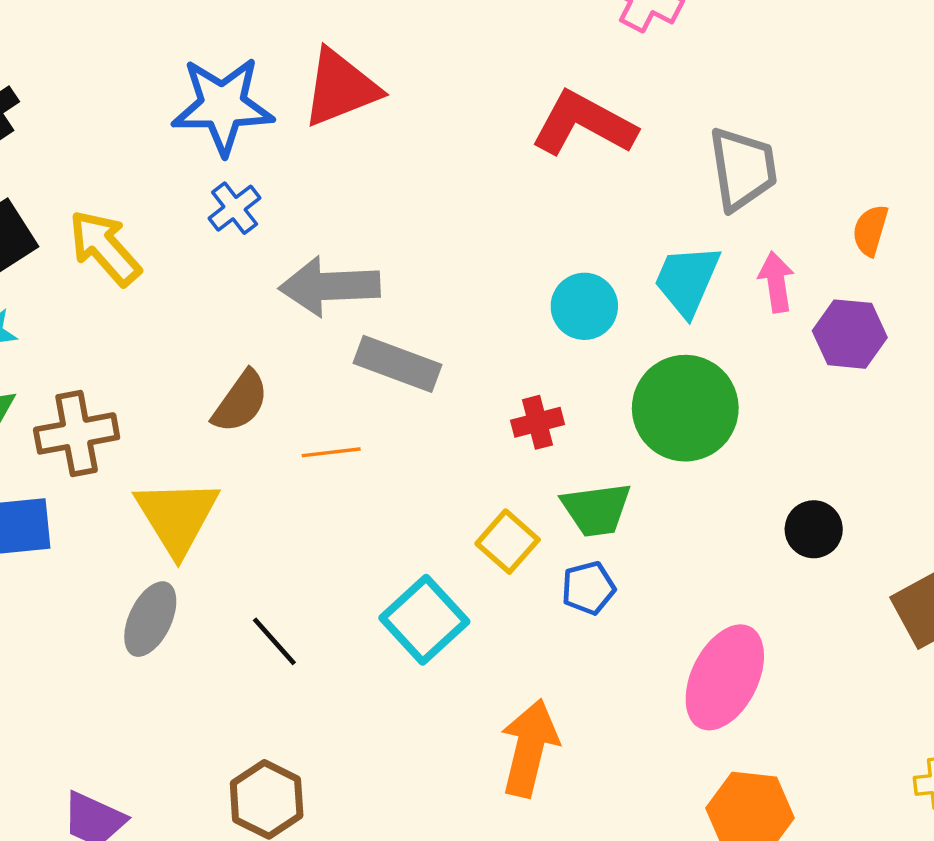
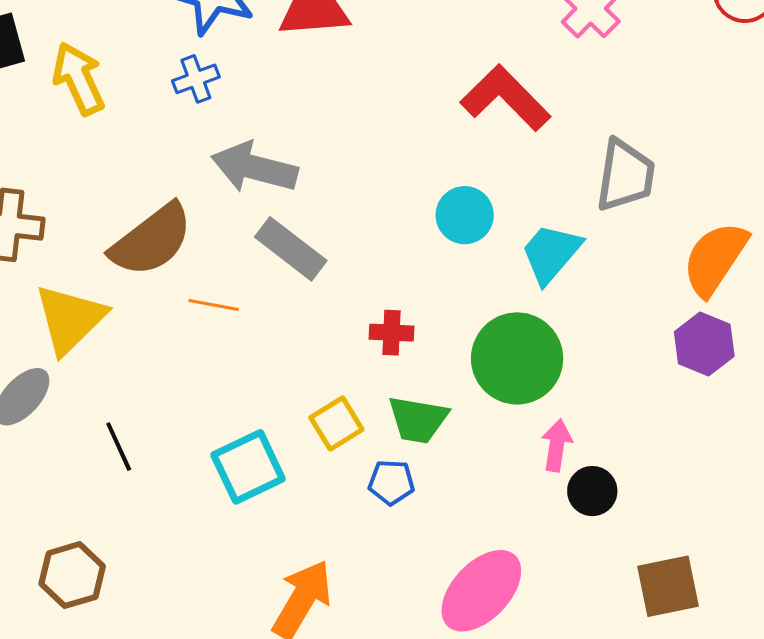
orange semicircle: (870, 230) -> (715, 259), size x1.8
pink arrow: (776, 282) -> (557, 445), moved
cyan circle: (584, 306) -> (465, 215), moved
purple hexagon: (850, 334) -> (704, 344), moved
brown semicircle: (240, 402) -> (152, 240), size x1.5

